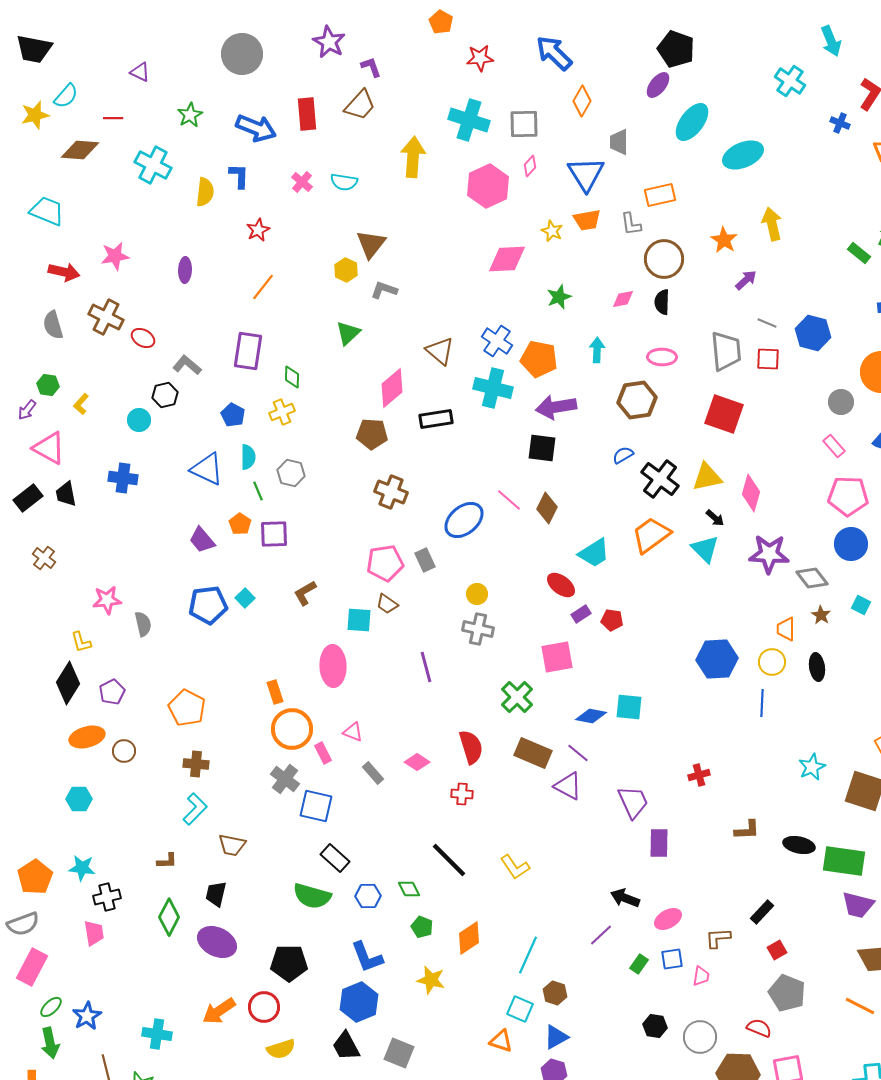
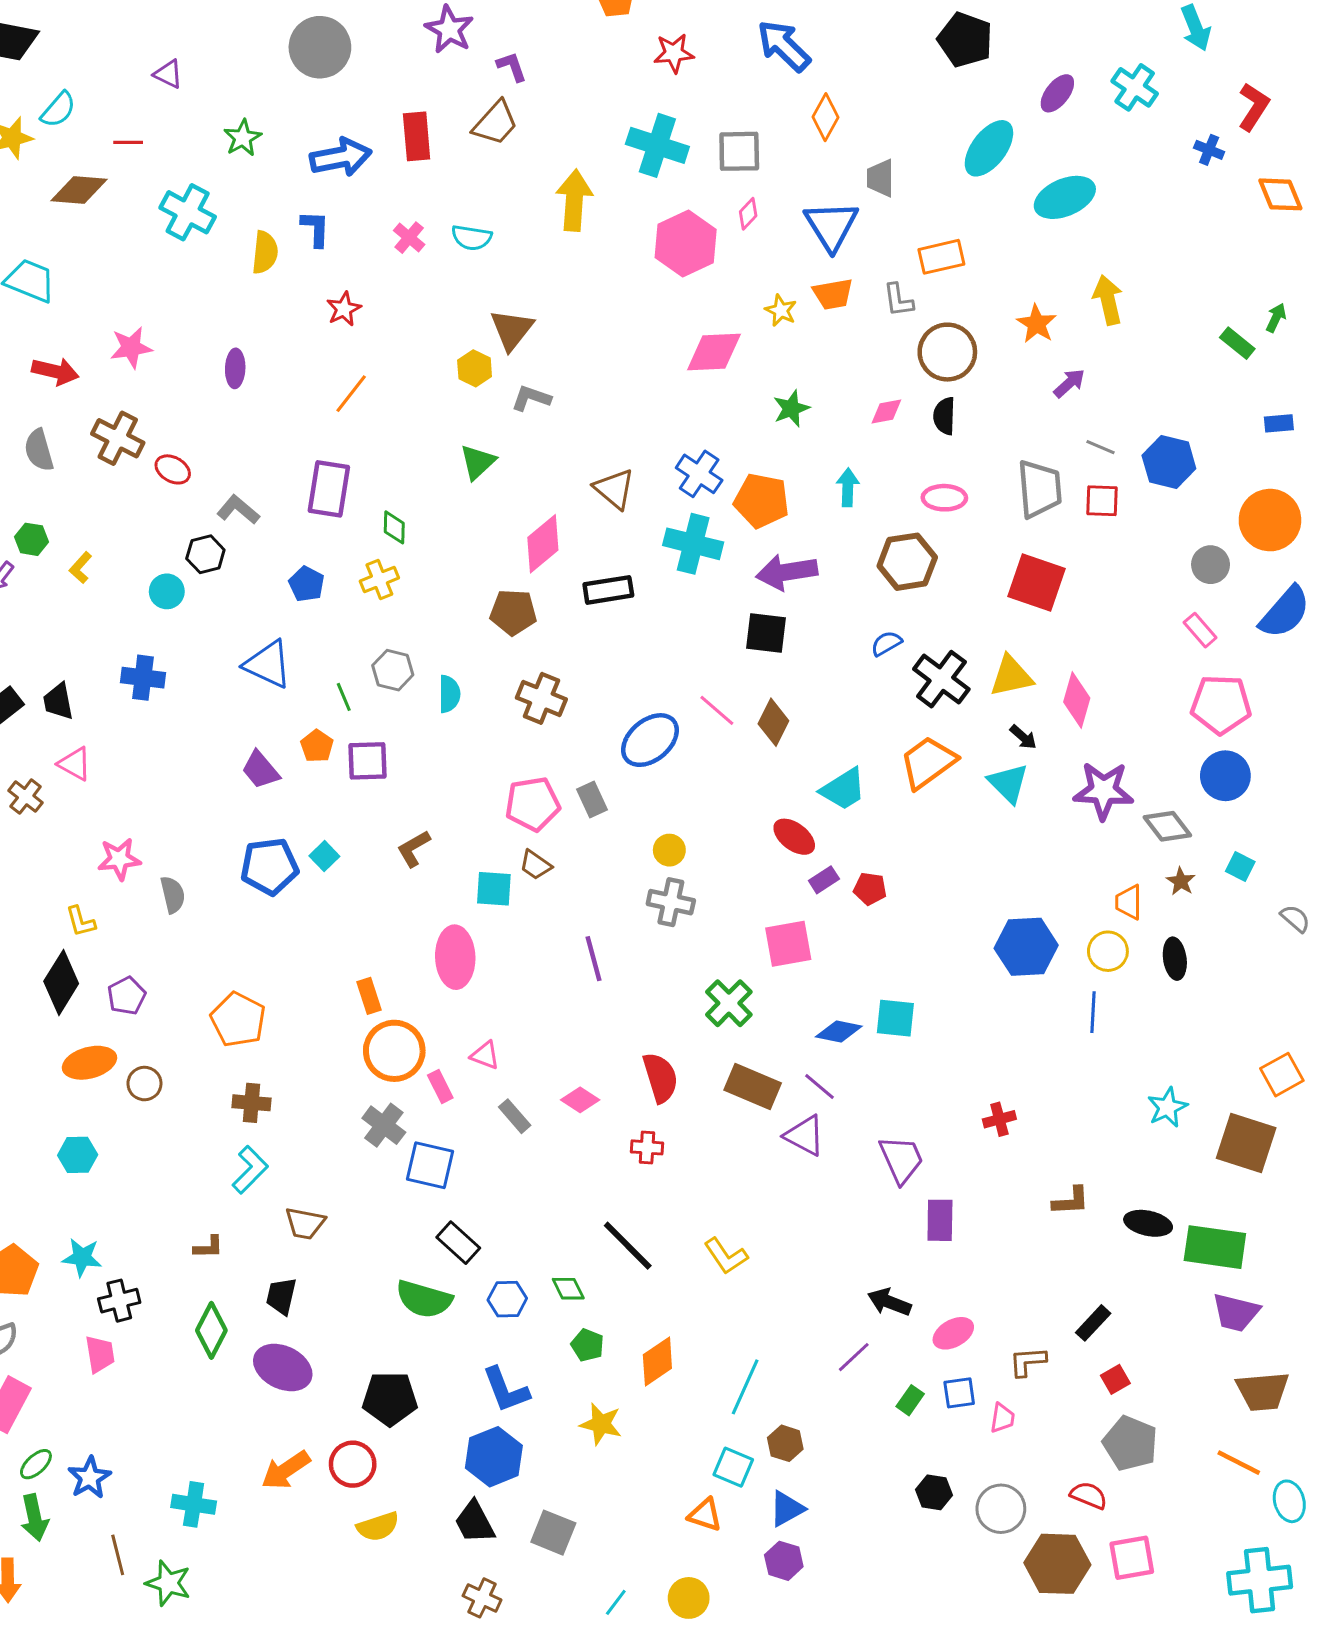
purple ellipse: (658, 85) -> (1057, 93), moved
blue arrow: (256, 128) -> (341, 157), turned -33
pink triangle: (49, 448) -> (75, 764), moved, size x0.7
cyan semicircle: (248, 457) -> (449, 694), moved

